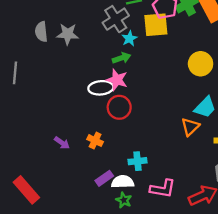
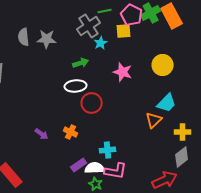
yellow square: (156, 25) -> (124, 31), size x0.7
green arrow: (121, 58) -> (81, 63), moved
pink star: (117, 80) -> (123, 72), moved
pink L-shape: (163, 189) -> (116, 171), moved

